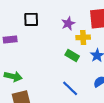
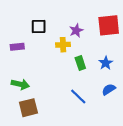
yellow cross: (83, 37) -> (63, 45), moved
green rectangle: (72, 55) -> (80, 63), turned 40

